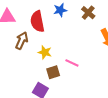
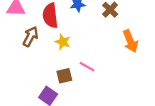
yellow star: (45, 52) -> (63, 42), moved

